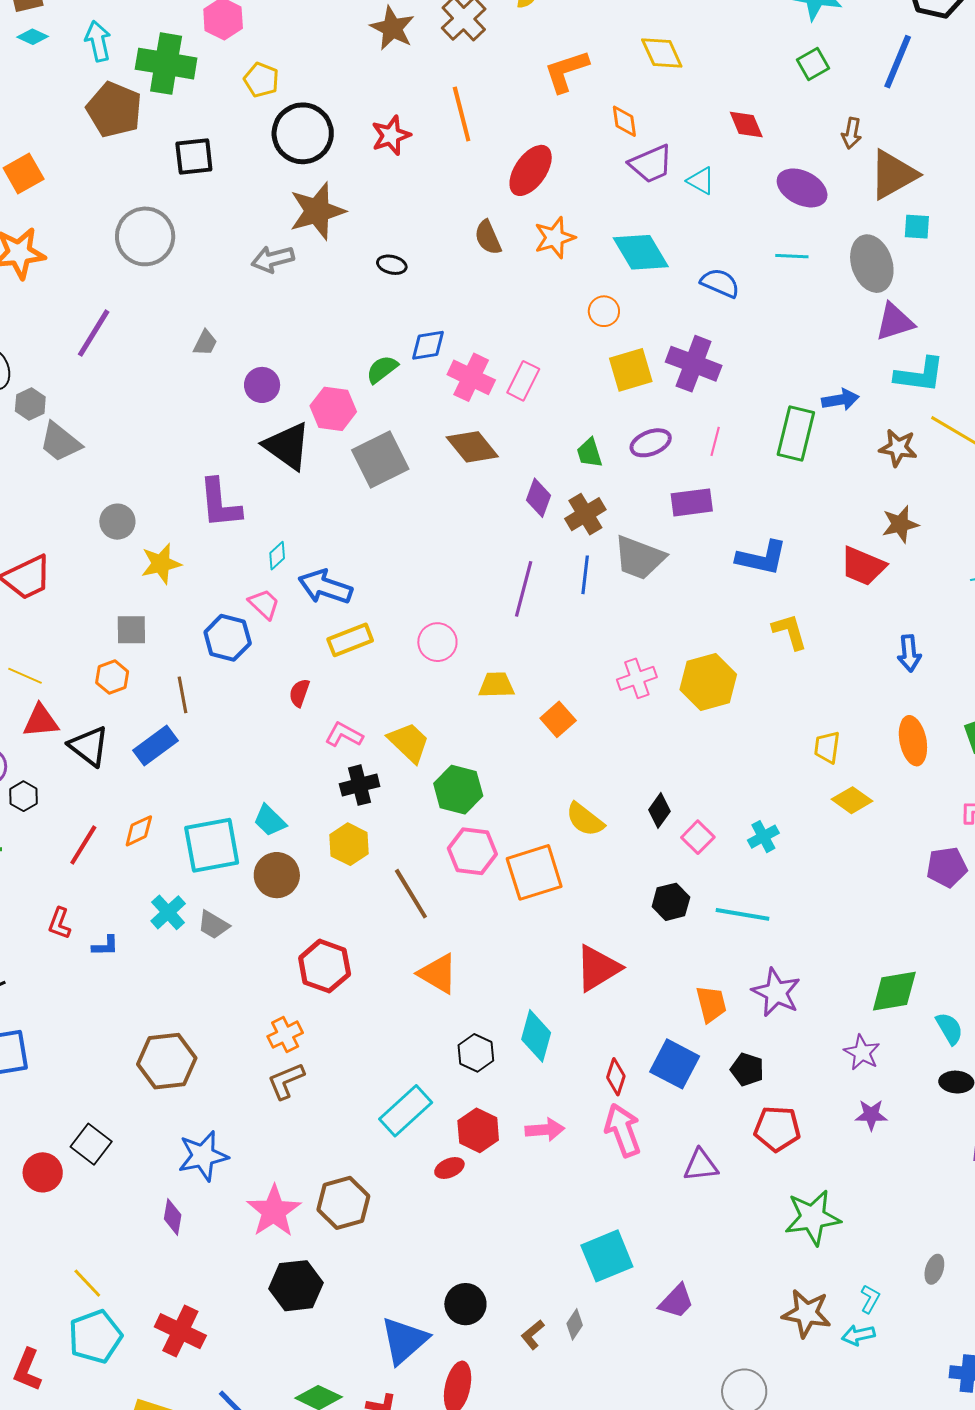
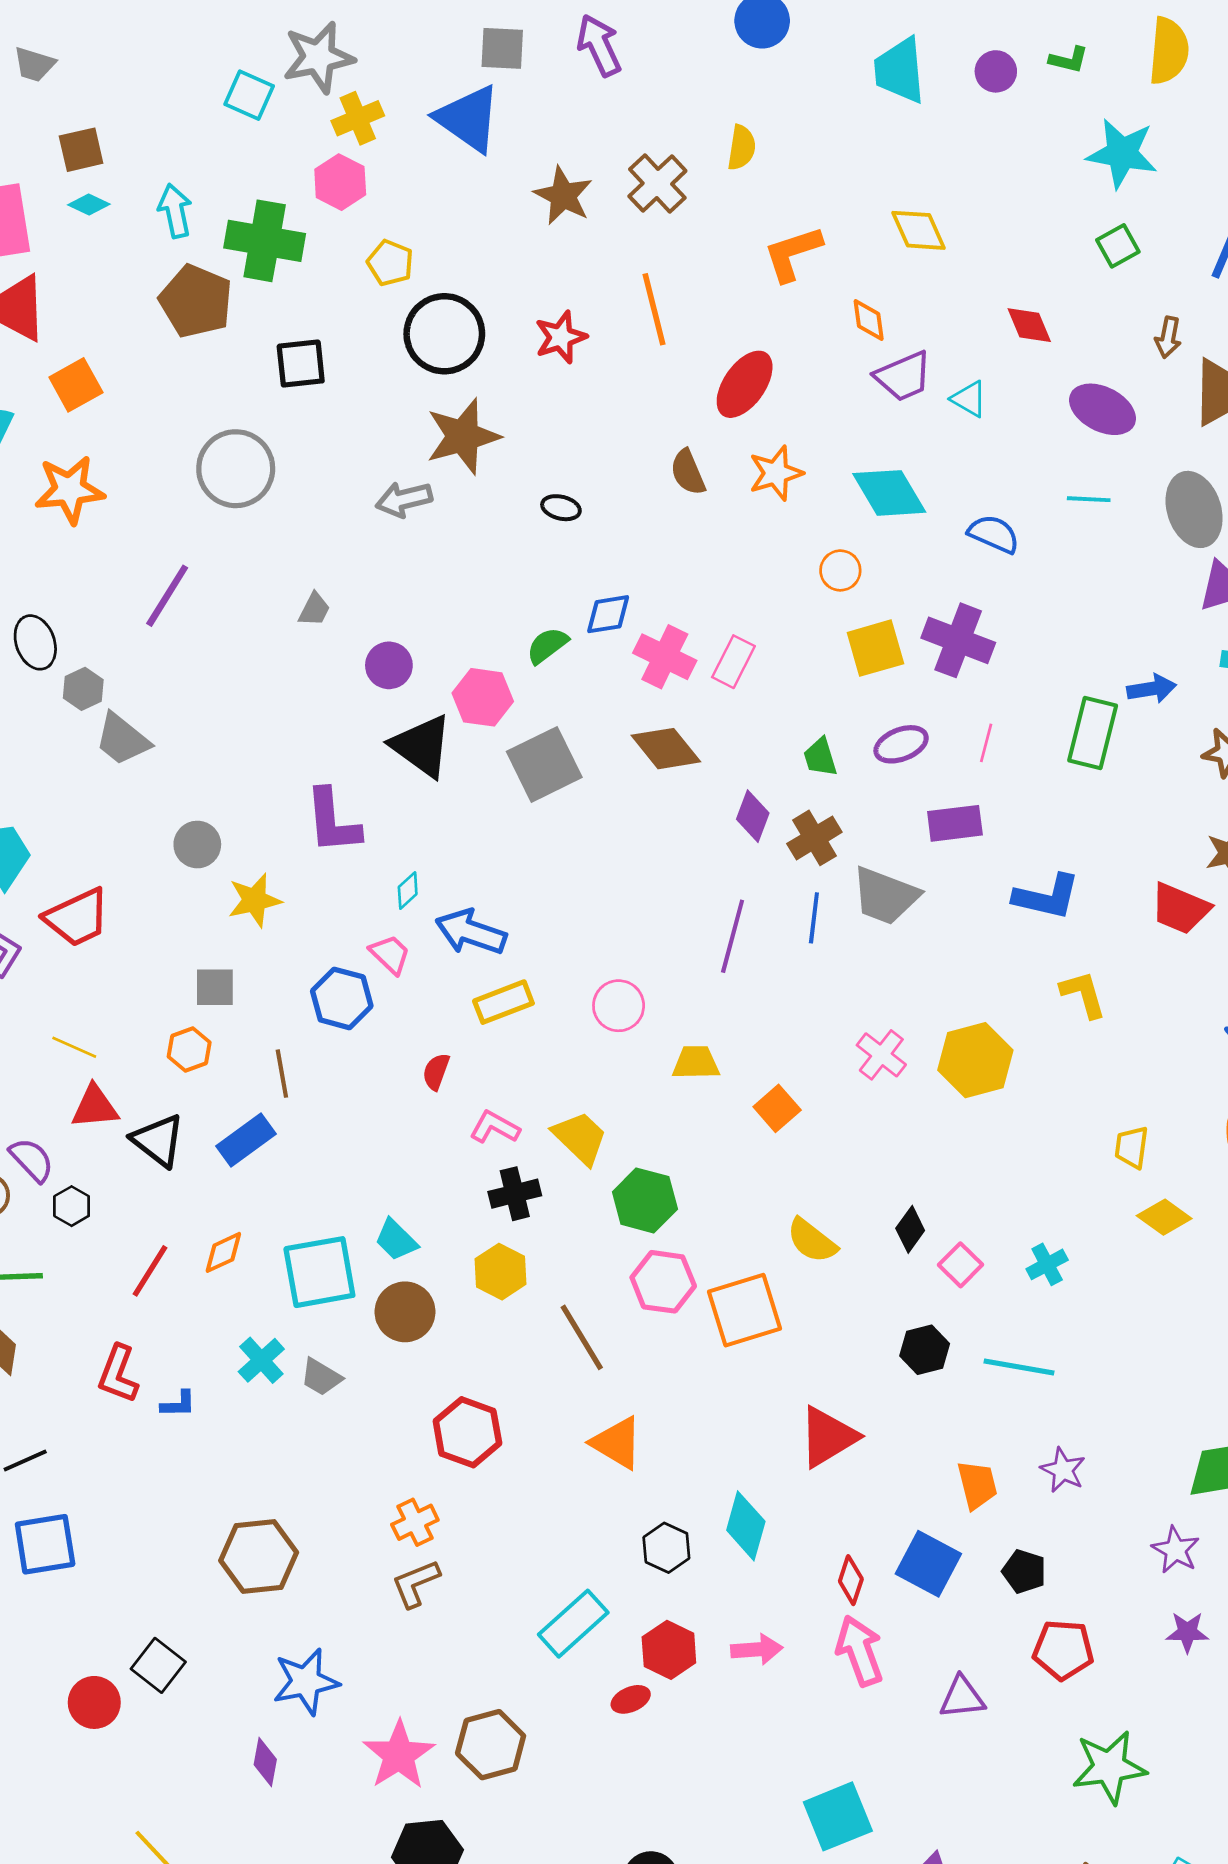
pink cross: (637, 678) -> (881, 1055), turned -33
red L-shape: (59, 923) -> (118, 1374), size x1.4
purple star: (776, 992) -> (1063, 1470), size x0.7

